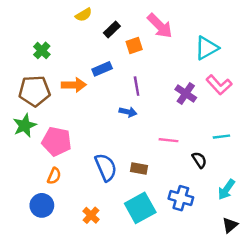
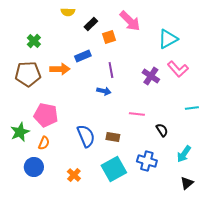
yellow semicircle: (84, 15) -> (68, 12), turned 32
green star: (25, 125) -> (20, 132), moved
cyan line: (221, 137) -> (192, 108), moved

